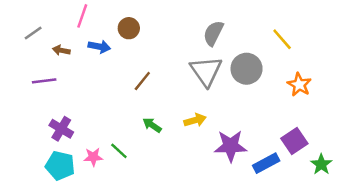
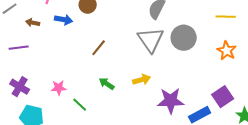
yellow line: (282, 39) -> (226, 17), moved, turned -48
purple cross: (61, 129) -> (20, 87), moved
pink star: (93, 157) -> (59, 88), moved

